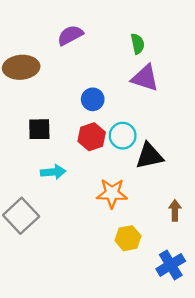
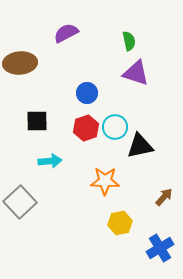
brown arrow: (175, 210) -> (164, 197), turned 42

